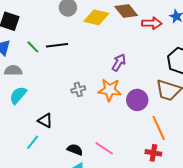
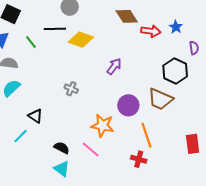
yellow diamond: (96, 17) -> (81, 40), moved
black line: (57, 45) -> (55, 29), moved
gray cross: (78, 89) -> (71, 89), turned 32
orange star: (110, 90) -> (102, 125), moved

